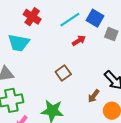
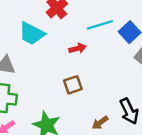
red arrow: (79, 41) -> (77, 48), moved

